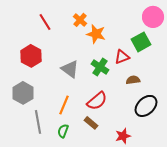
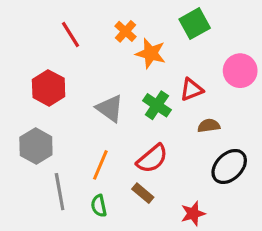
pink circle: (153, 17) -> (240, 71), moved
green square: (141, 42) -> (195, 24), moved
green semicircle: (63, 131) -> (99, 206), turned -32

